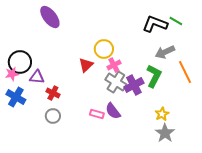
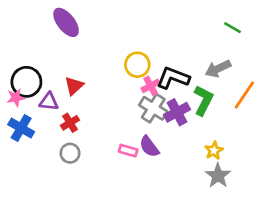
black L-shape: (155, 24) -> (173, 78), moved
red triangle: (86, 65) -> (74, 86), moved
orange line: (185, 72) -> (244, 95), turned 60
red cross: (53, 93) -> (70, 123), turned 32

